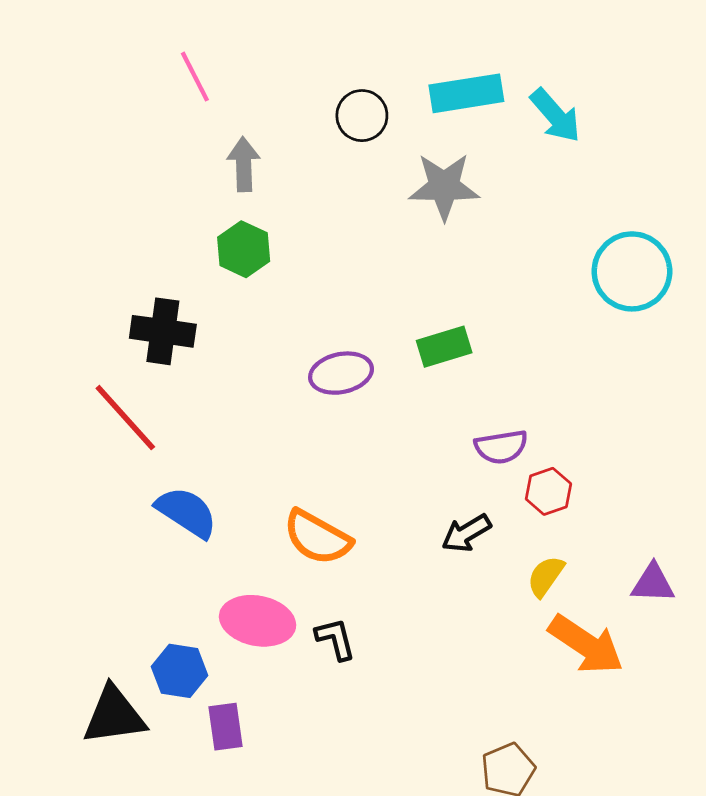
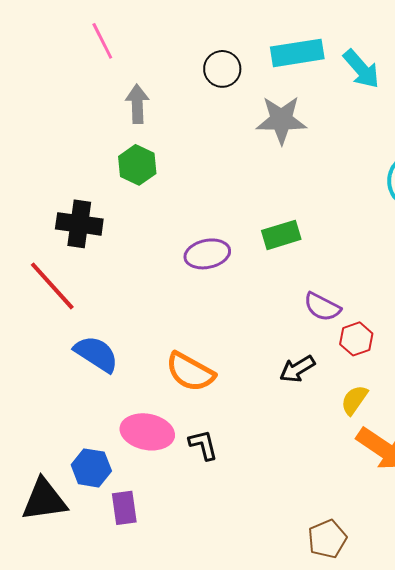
purple semicircle: (501, 447) -> (322, 307), turned 36

